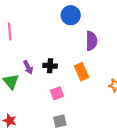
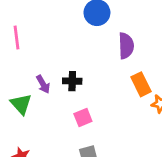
orange rectangle: (82, 72) -> (141, 84), moved

